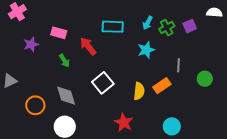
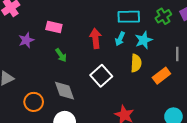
cyan arrow: (148, 23) -> (120, 39), moved
cyan rectangle: (113, 27) -> (129, 17), moved
red arrow: (88, 46) -> (96, 38), moved, turned 36
yellow semicircle: (139, 91) -> (136, 63), moved

